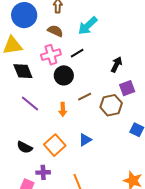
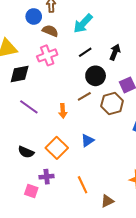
blue circle: (24, 15) -> (34, 16), moved, size x0.6
black line: (77, 53) -> (85, 52), moved
black arrow: (116, 64) -> (115, 52), moved
black diamond: (23, 71) -> (20, 74), turned -75
black circle: (64, 75) -> (96, 76), moved

